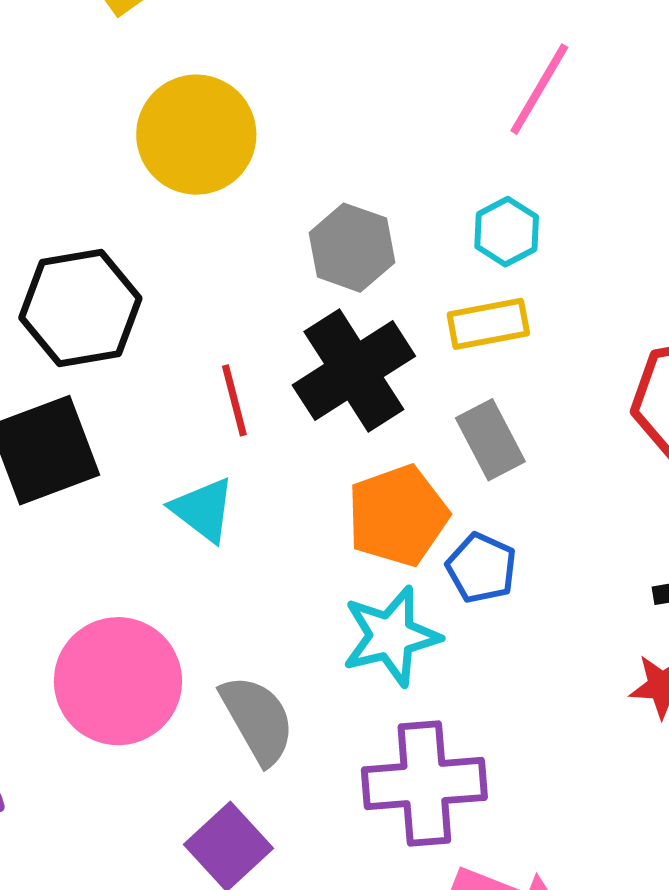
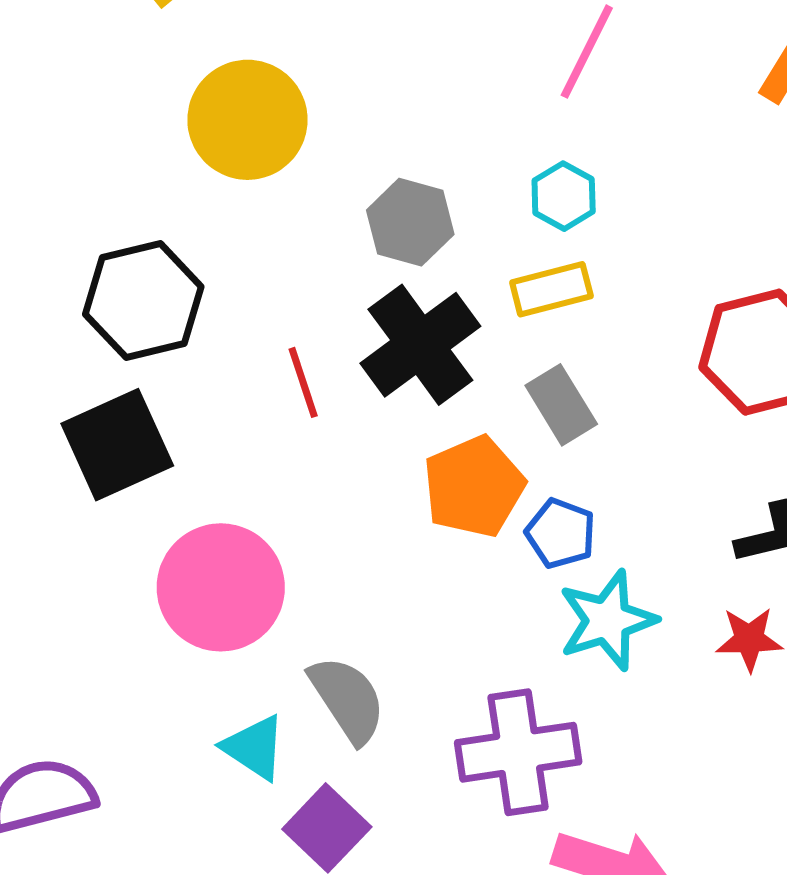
cyan triangle: (203, 510) -> (254, 747), moved
cyan star: (391, 636) -> (607, 620), moved
pink circle: (118, 681) -> (221, 587), moved

